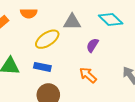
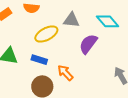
purple semicircle: (92, 45) -> (88, 44), size x1.5
orange arrow: (88, 75) -> (65, 73), moved

